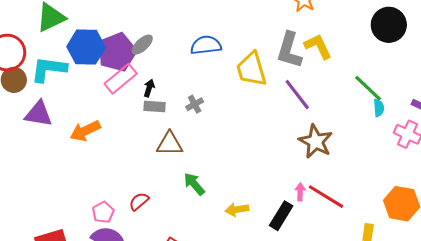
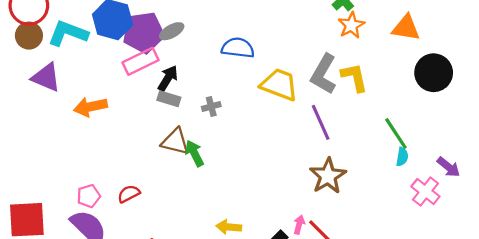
yellow trapezoid: (252, 69) -> (279, 85), turned 114
black arrow: (149, 88) -> (168, 78), size x1.4
green arrow: (194, 184) -> (194, 153), moved

